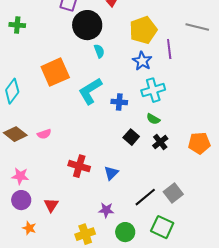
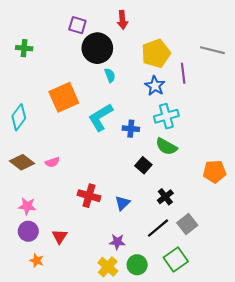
green semicircle: (153, 119) -> (166, 146), size x1.5
black cross: (160, 142) -> (165, 197), moved
green square: (162, 227) -> (176, 260), turned 30
yellow cross: (85, 234) -> (108, 267), moved, turned -30

